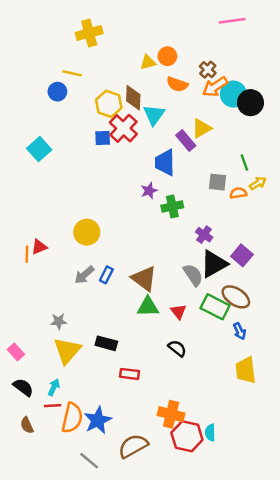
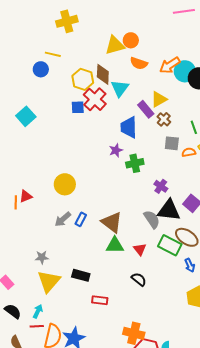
yellow triangle: (148, 62) -> (115, 45), size x1.5
brown cross: (208, 70) -> (164, 119), moved
black triangle: (214, 264) -> (169, 210), turned 35

